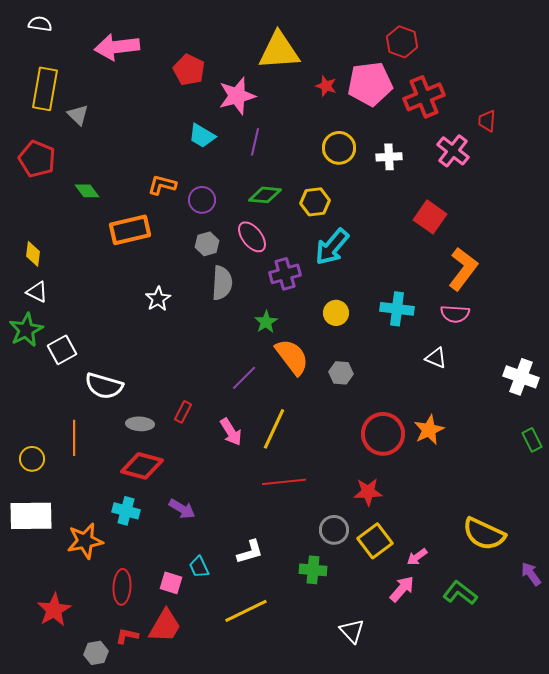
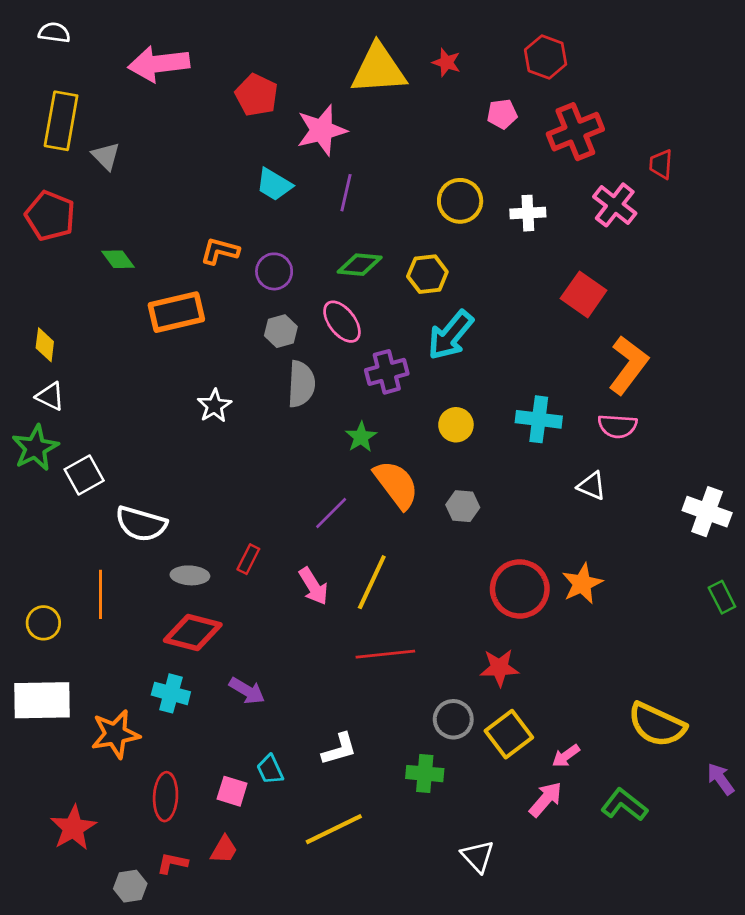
pink pentagon: (370, 84) -> (502, 114), size x0.5
red star: (326, 86) -> (446, 62), moved
red trapezoid: (165, 626) -> (224, 850), size x0.6

